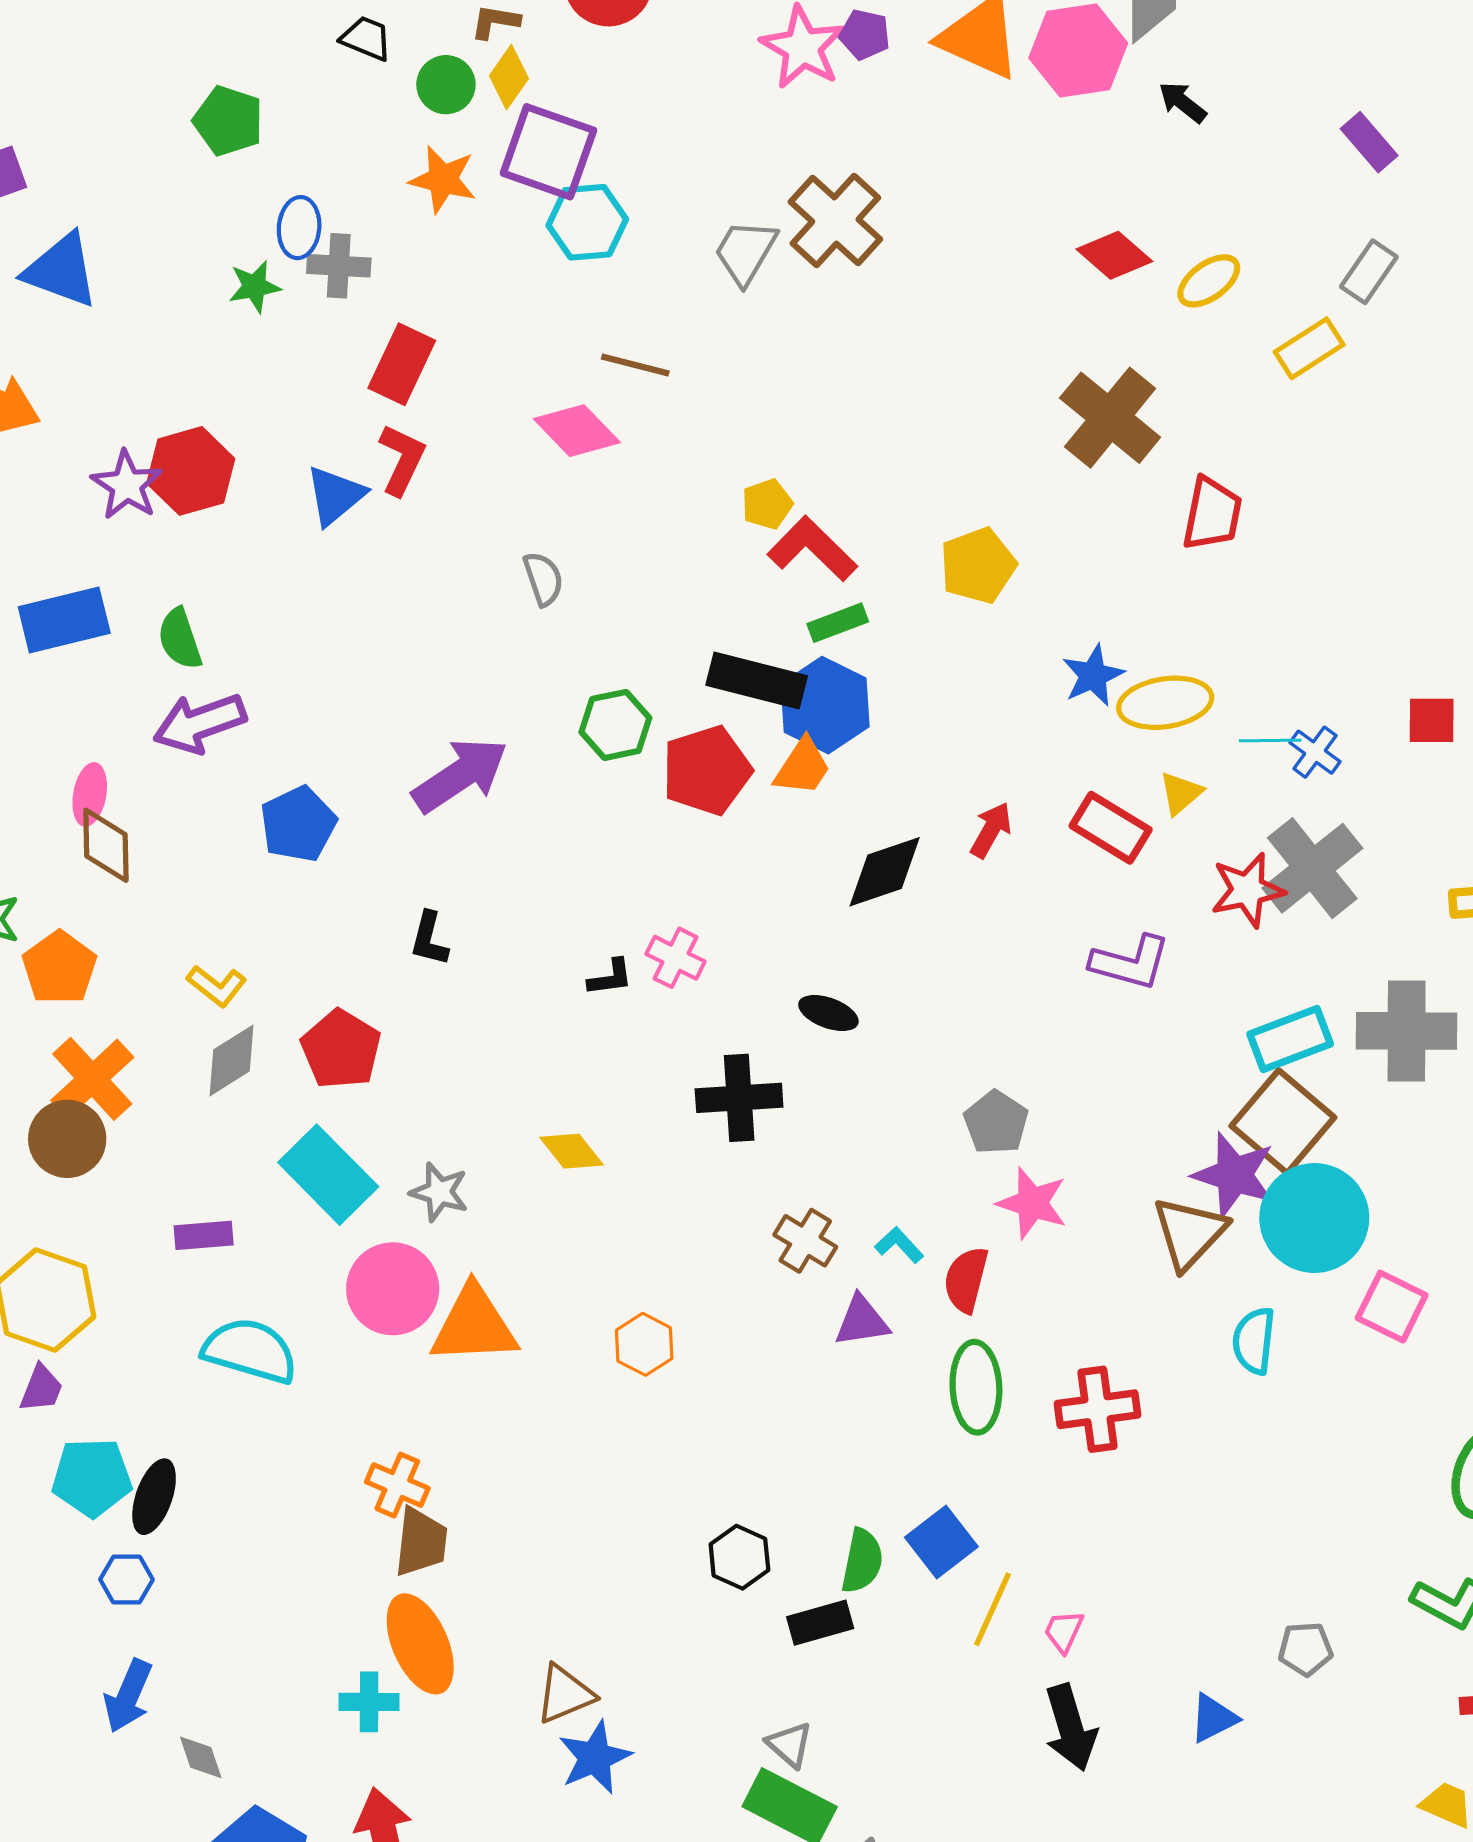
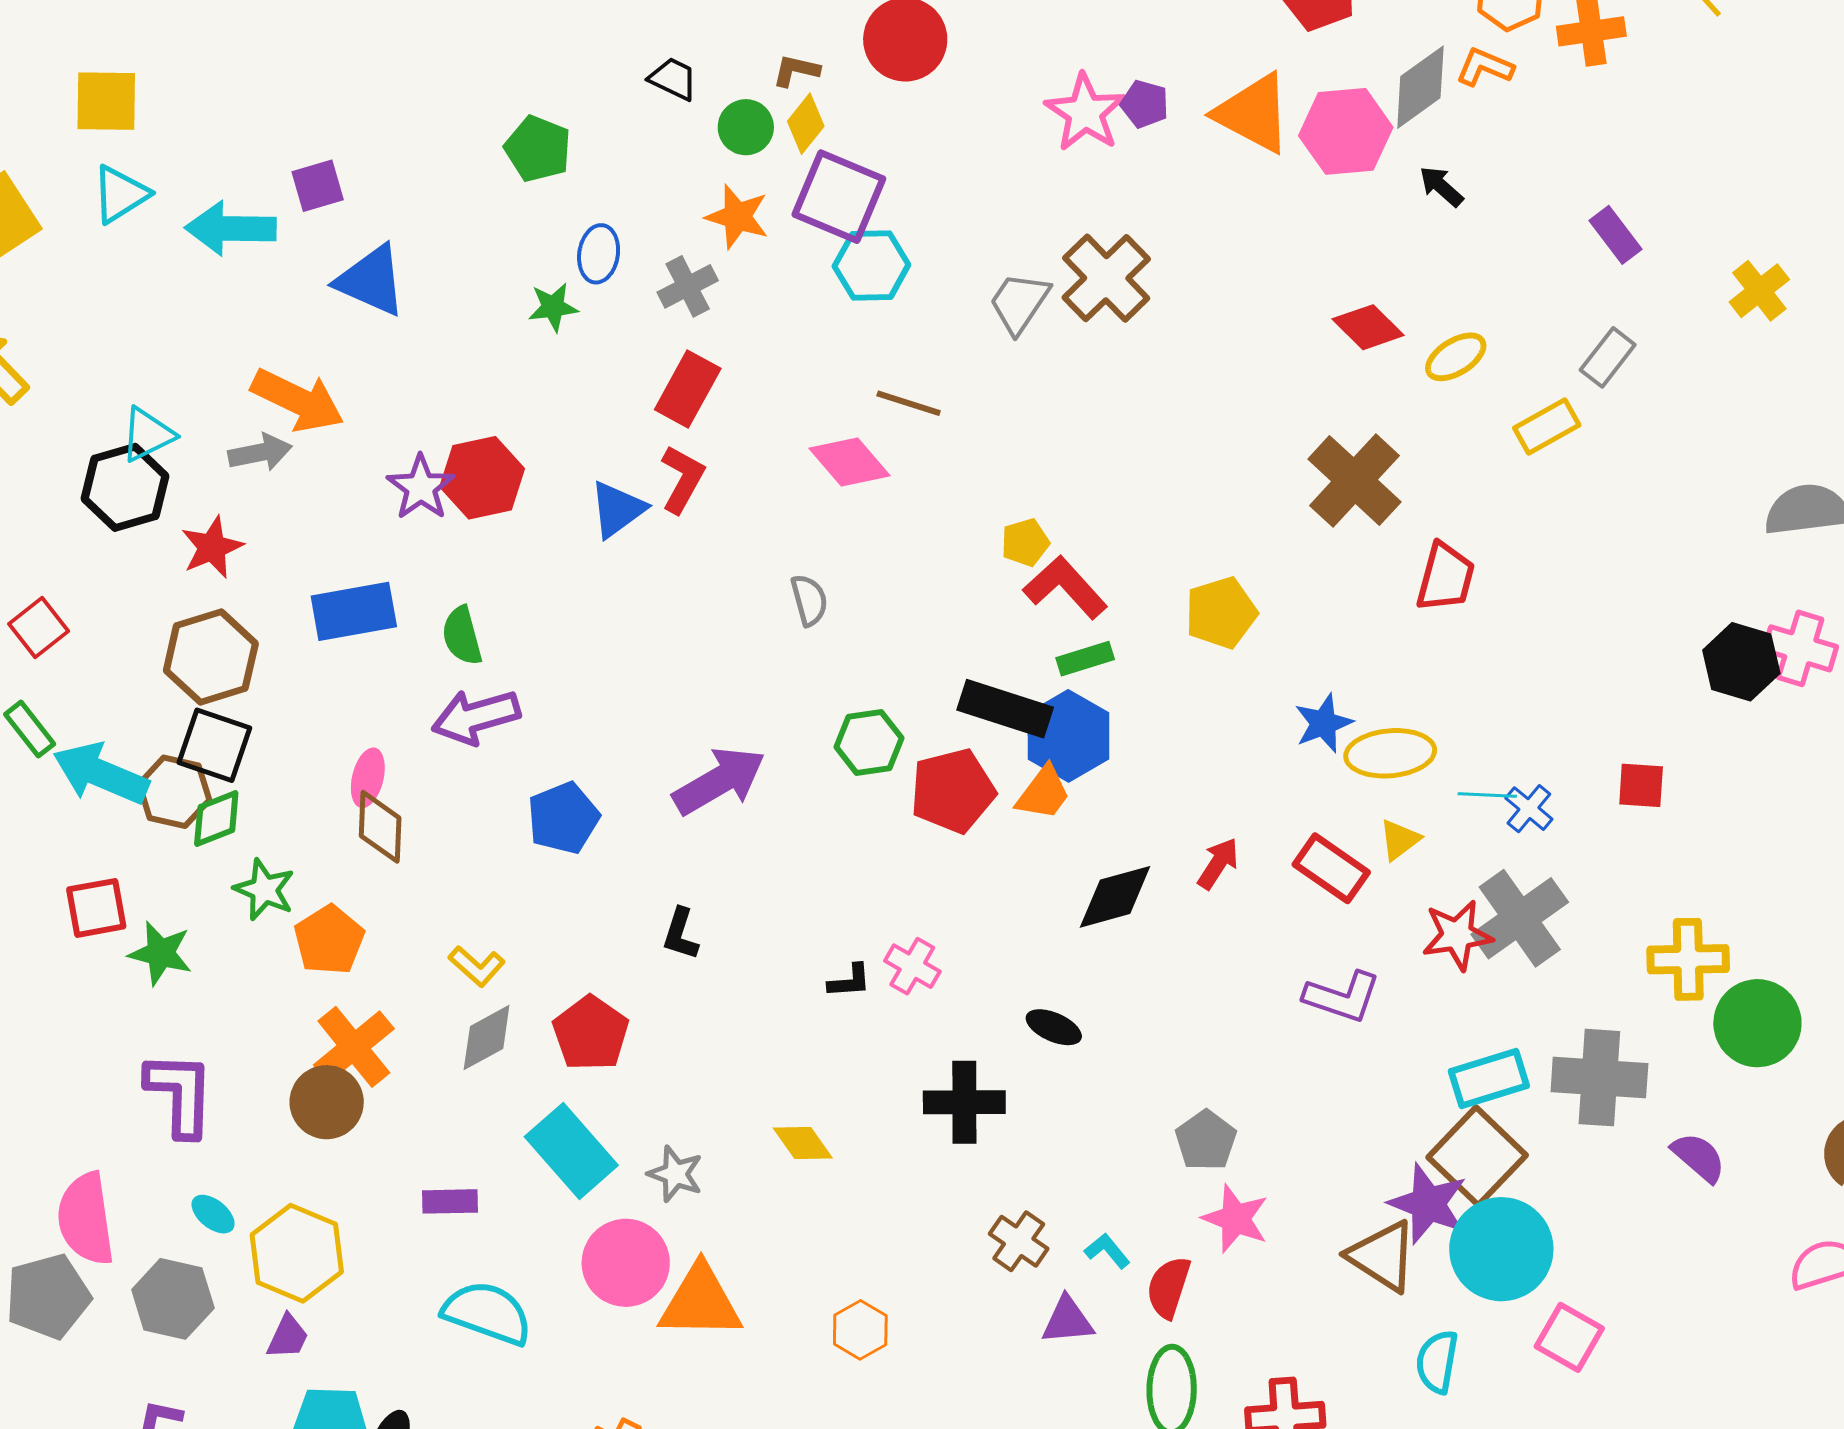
gray cross: (339, 266) -> (688, 286), moved, turned -34
brown triangle: (1189, 1233) -> (1382, 1256), turned -44

